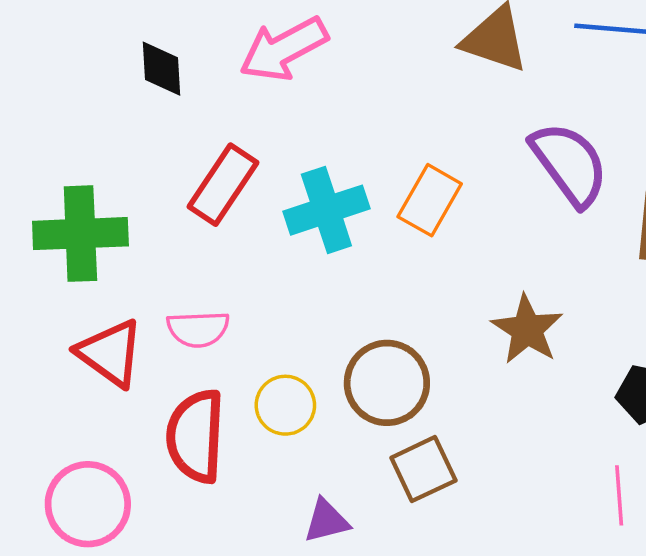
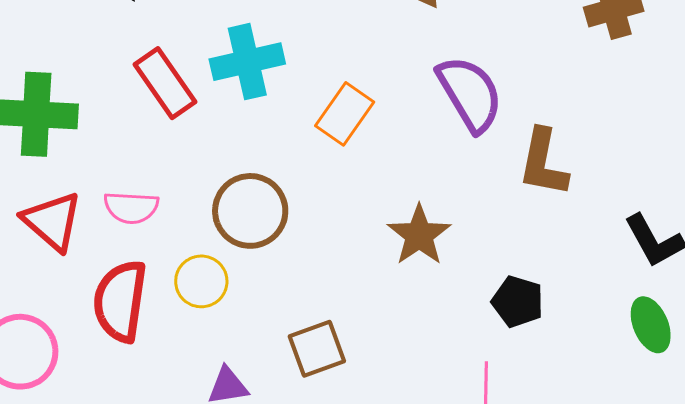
red rectangle: (223, 185) -> (165, 83), turned -74
cyan cross: (326, 210) -> (247, 62), moved
brown circle: (387, 383) -> (250, 211), moved

